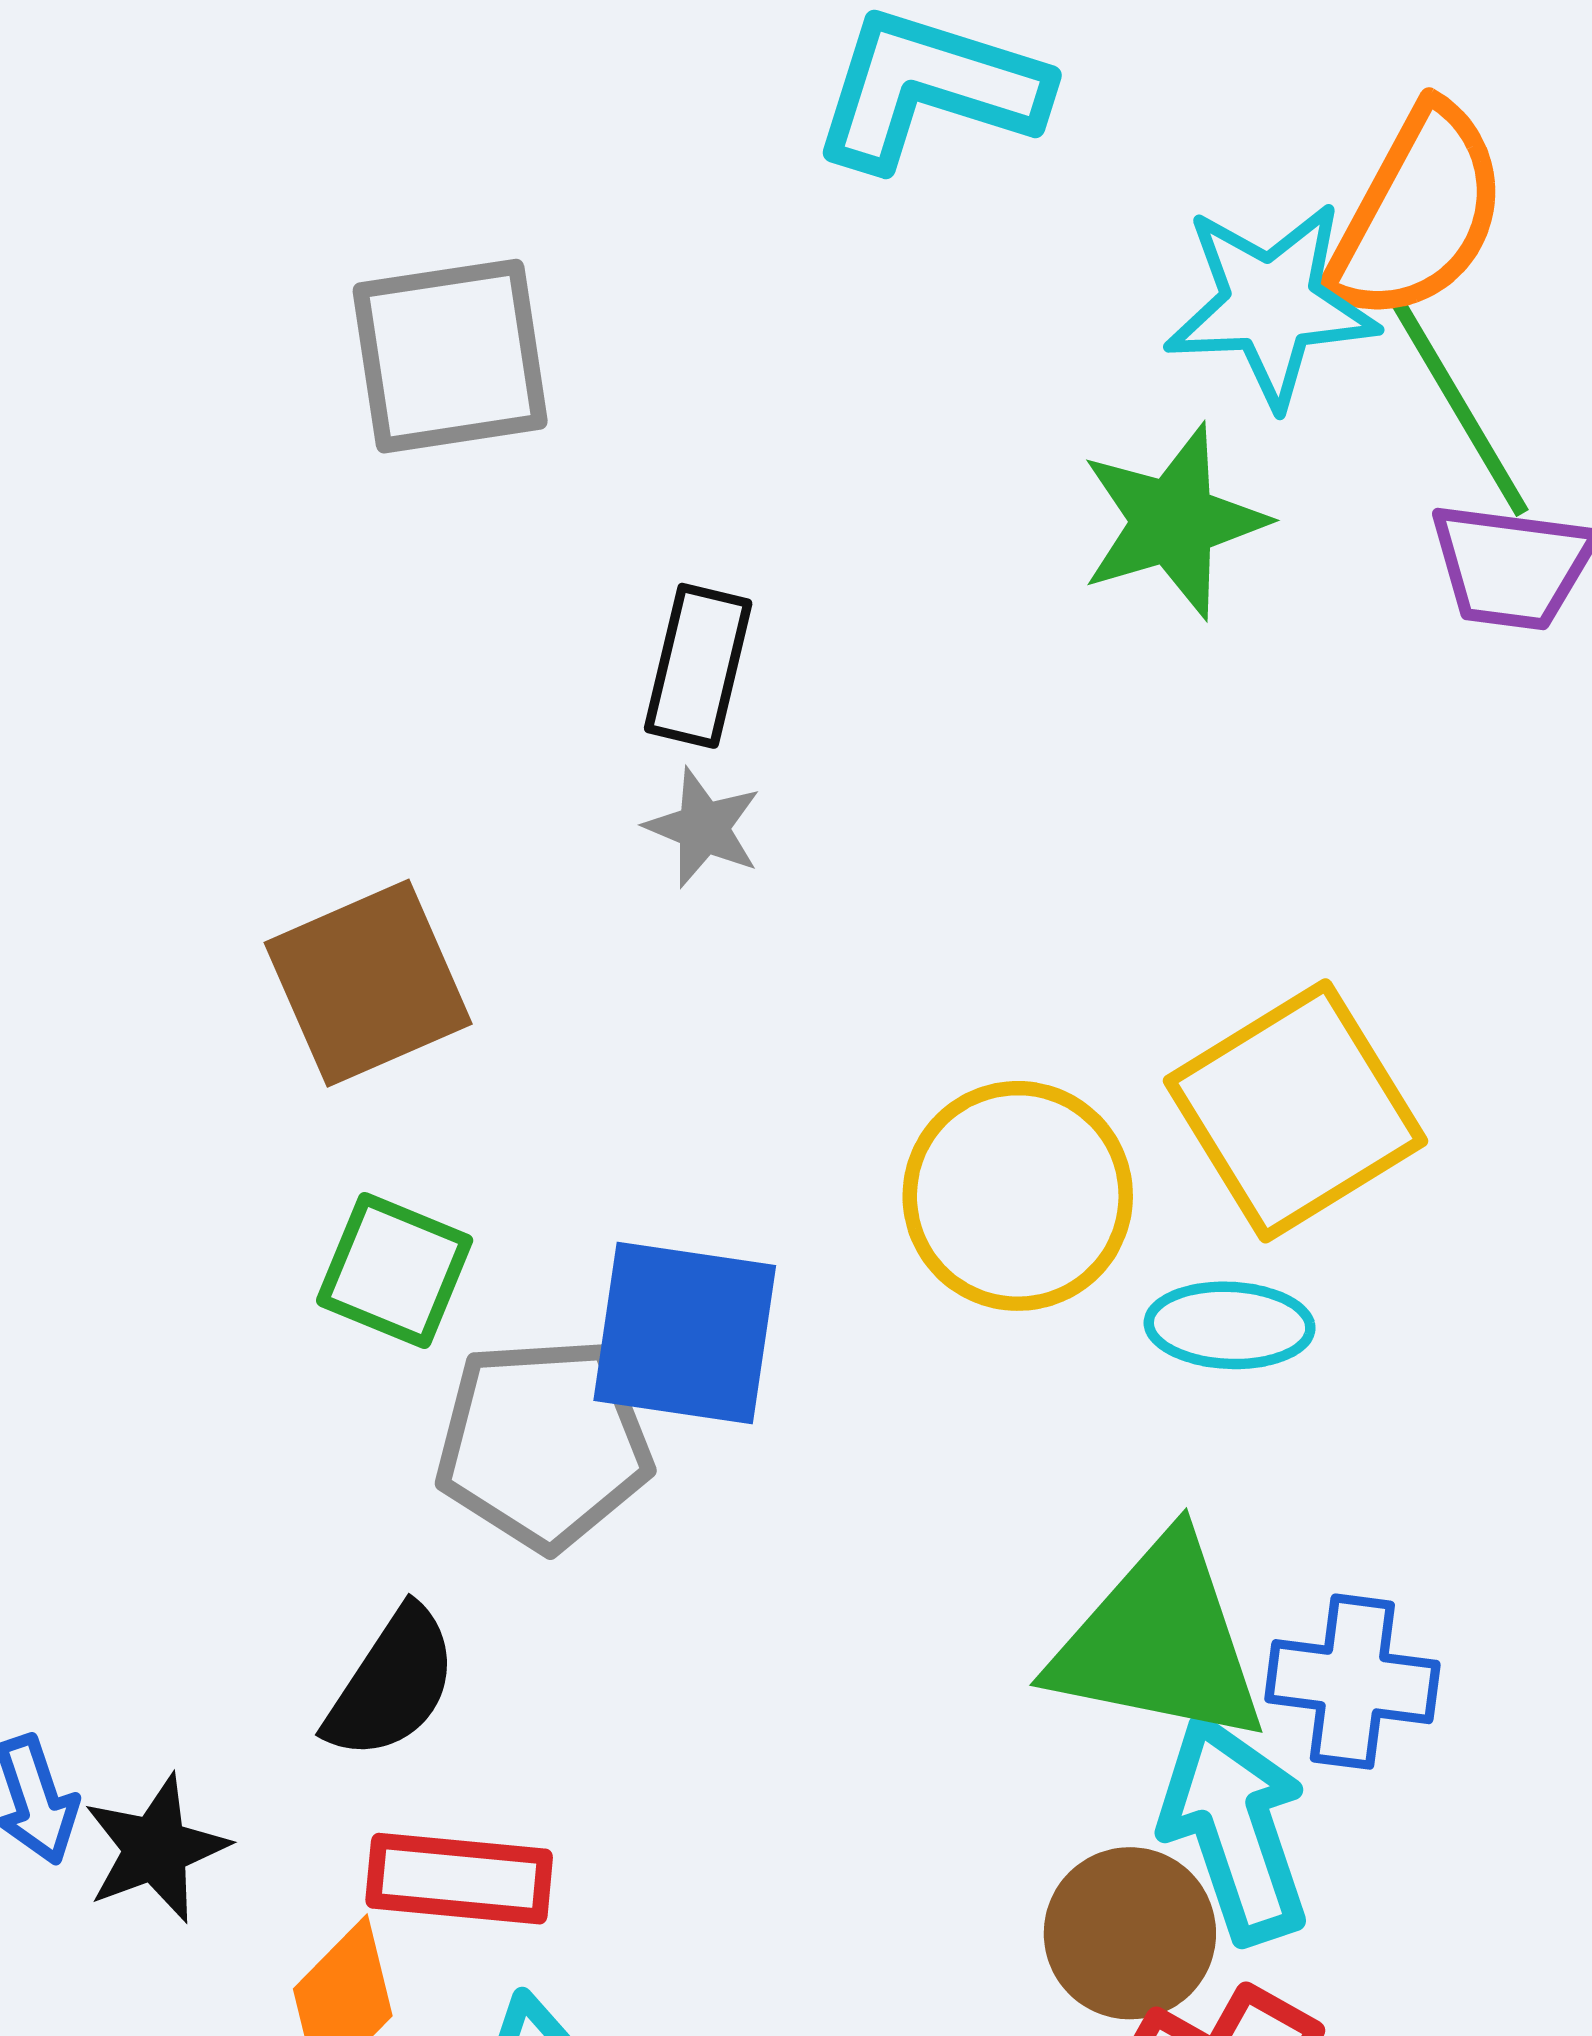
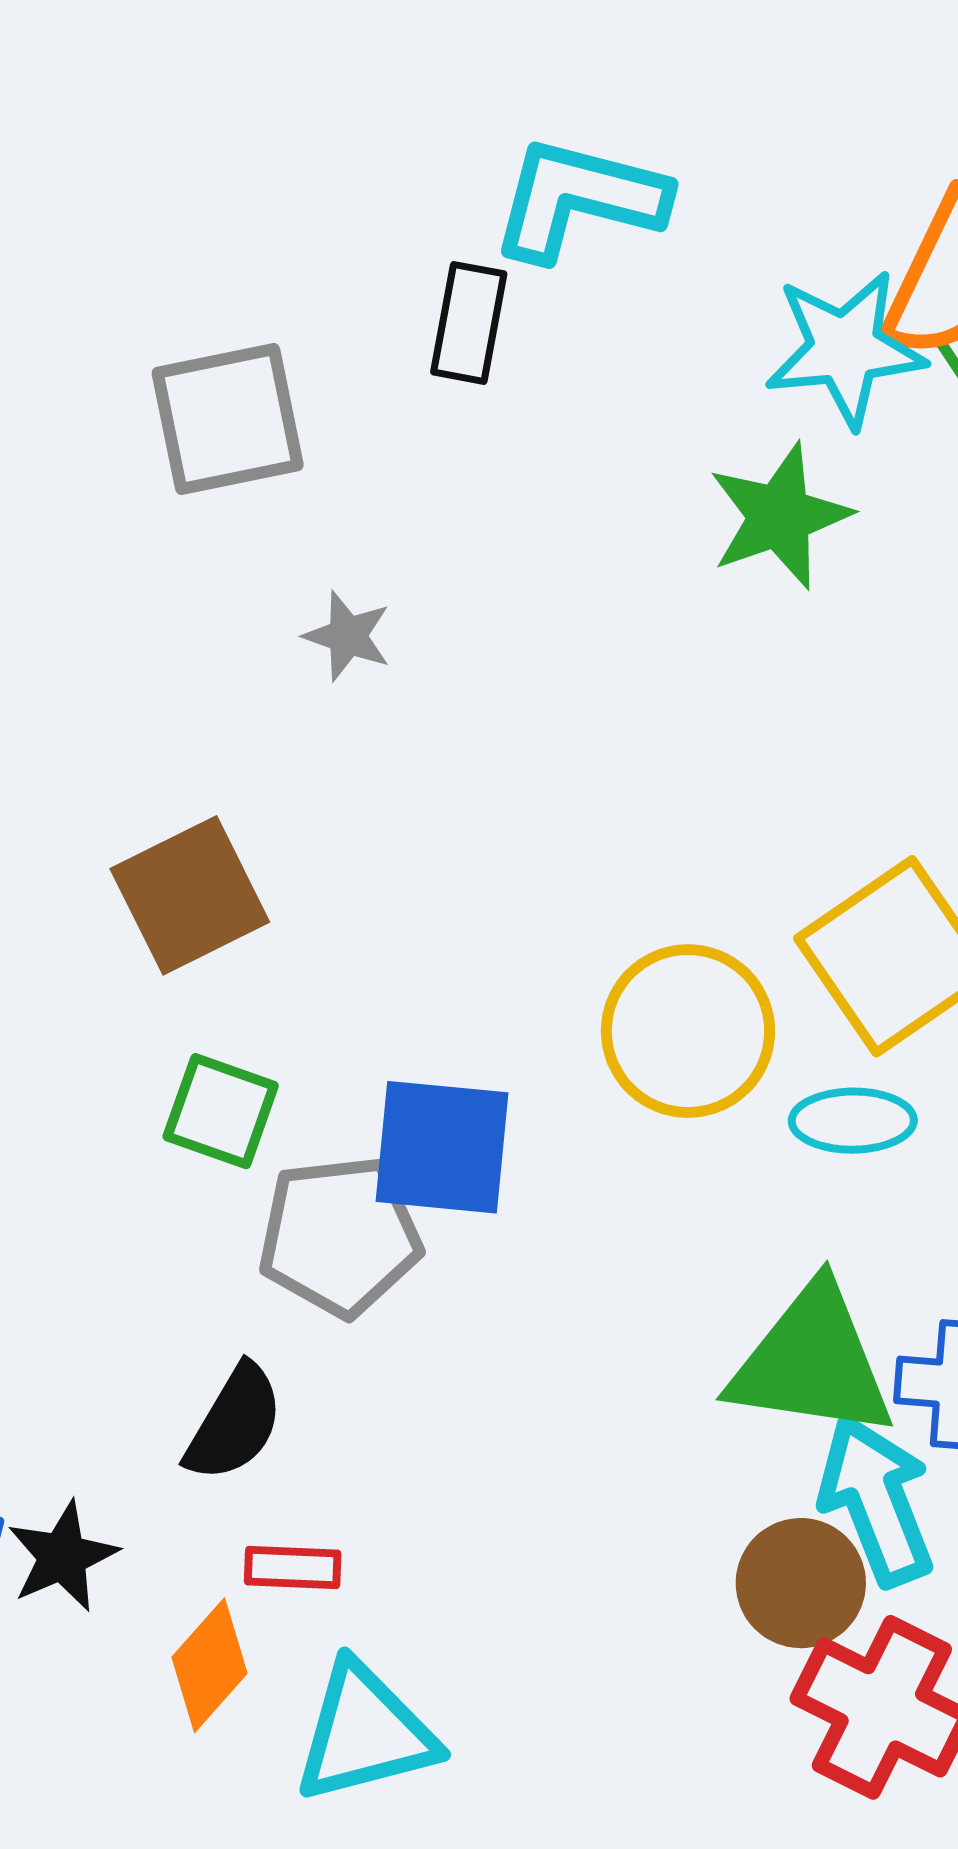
black rectangle: (698, 666) -> (469, 323), moved
gray star: (703, 828) -> (348, 636), moved
red rectangle: (459, 1879) -> (293, 1568), size x0.7

